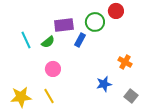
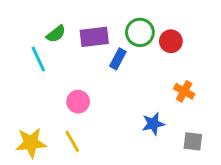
red circle: (116, 11) -> (171, 41), moved
green semicircle: (48, 42) -> (56, 34), moved
gray square: (131, 96) -> (193, 141), turned -32

